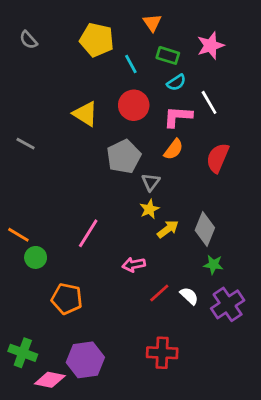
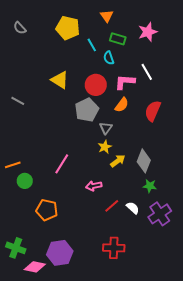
cyan semicircle: (176, 82) -> (109, 58), moved, turned 104
red circle: (134, 105) -> (96, 85), moved
orange line: (18, 235) -> (13, 165), turned -49

